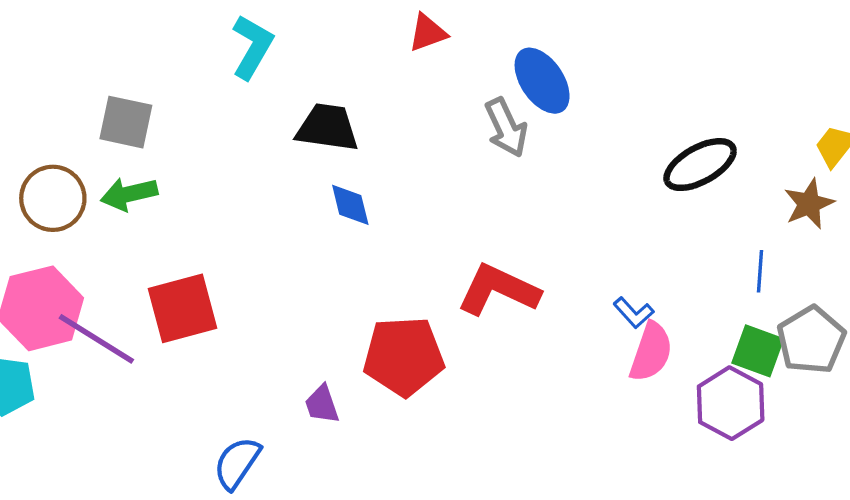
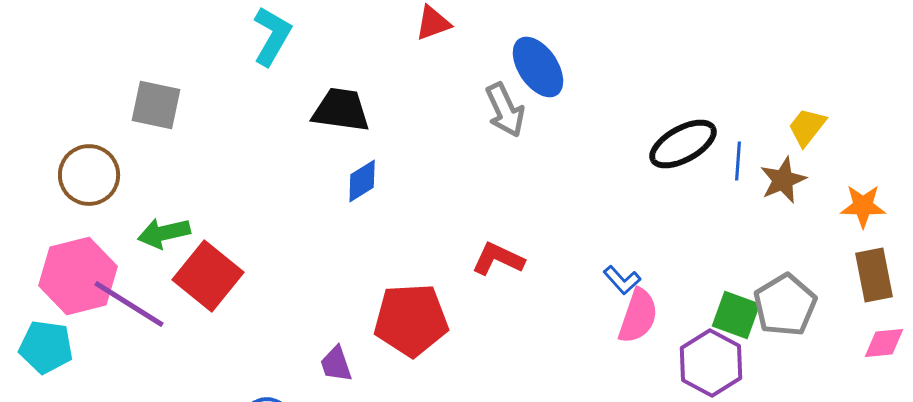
green arrow: (129, 194) -> (164, 233), moved
blue diamond: (350, 205) -> (362, 181), turned 72
blue line: (760, 271) -> (738, 161), moved
red L-shape: (498, 290) -> (498, 259), size x0.7
red square: (182, 308) -> (208, 276), turned -36

